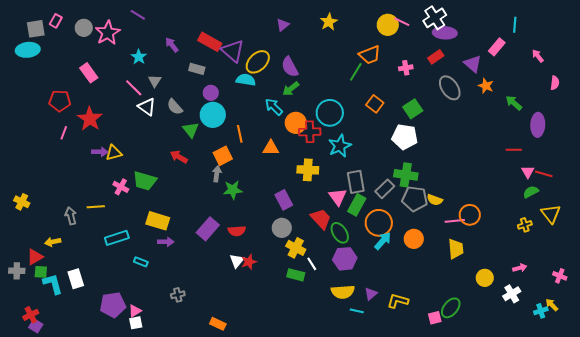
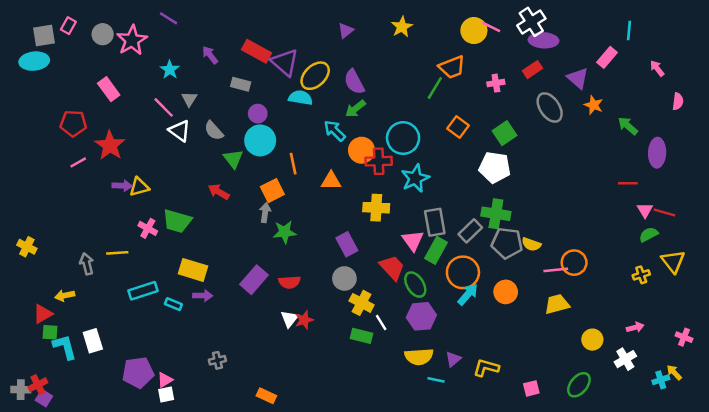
pink line: (64, 133) -> (78, 162), turned 40
yellow trapezoid: (456, 249) -> (557, 304), turned -100
cyan rectangle: (141, 262) -> (173, 304), moved
gray cross: (17, 271) -> (21, 390), moved
green ellipse: (451, 308) -> (579, 385), moved

